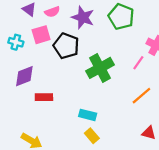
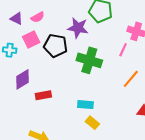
purple star: (83, 17) -> (78, 28), moved
green cross: (100, 68) -> (89, 60), turned -35

